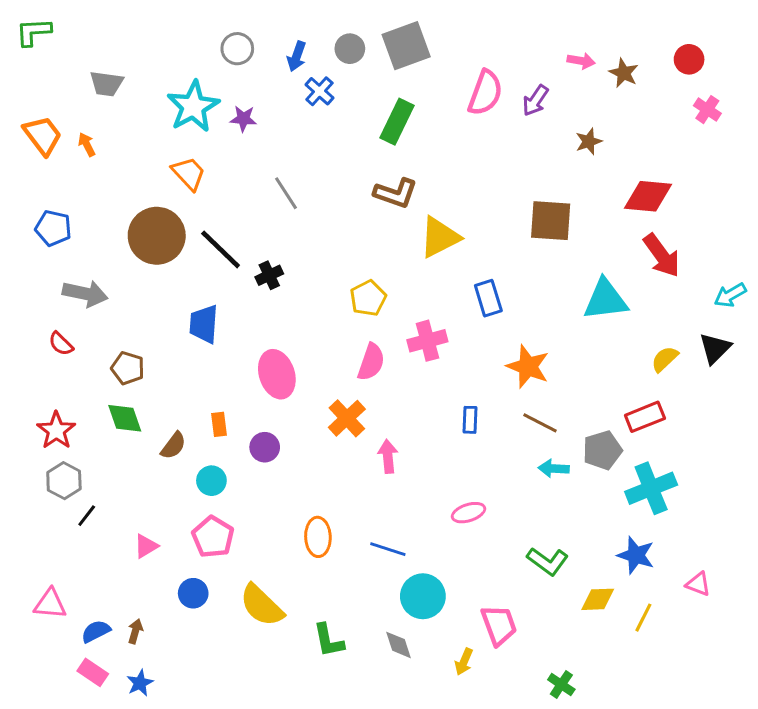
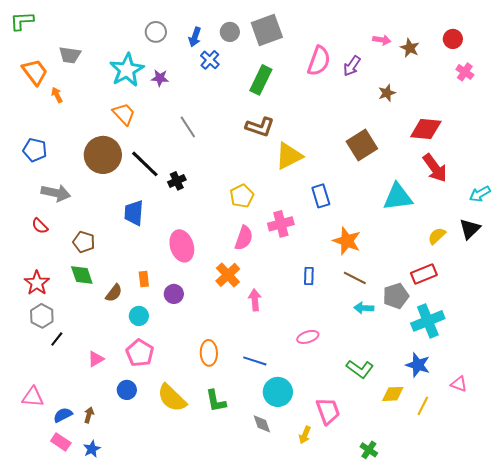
orange trapezoid: (43, 135) -> (35, 72), moved
brown square: (551, 221) -> (362, 145), turned -36
green L-shape: (329, 640) -> (216, 401), moved

